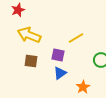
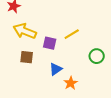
purple square: (58, 55) -> (50, 43), moved
orange star: (83, 87) -> (71, 83), moved

